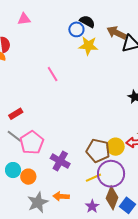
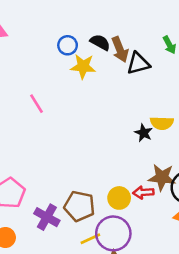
black semicircle: (87, 22) -> (100, 42), moved
brown arrow: (117, 33) -> (120, 49), turned -138
brown pentagon: (98, 151) -> (79, 206), moved

